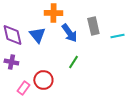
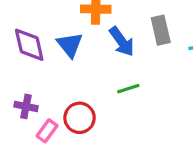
purple cross: (11, 62) -> (26, 106), moved
green line: (73, 62) -> (128, 89), turned 40

